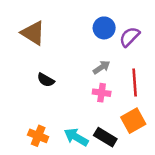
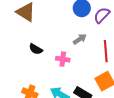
pink cross: (102, 93) -> (63, 59), moved

